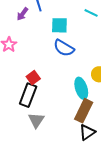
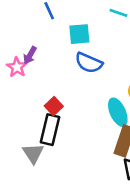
purple arrow: (23, 14) -> (30, 55), moved
gray triangle: (36, 120) -> (33, 153), moved

